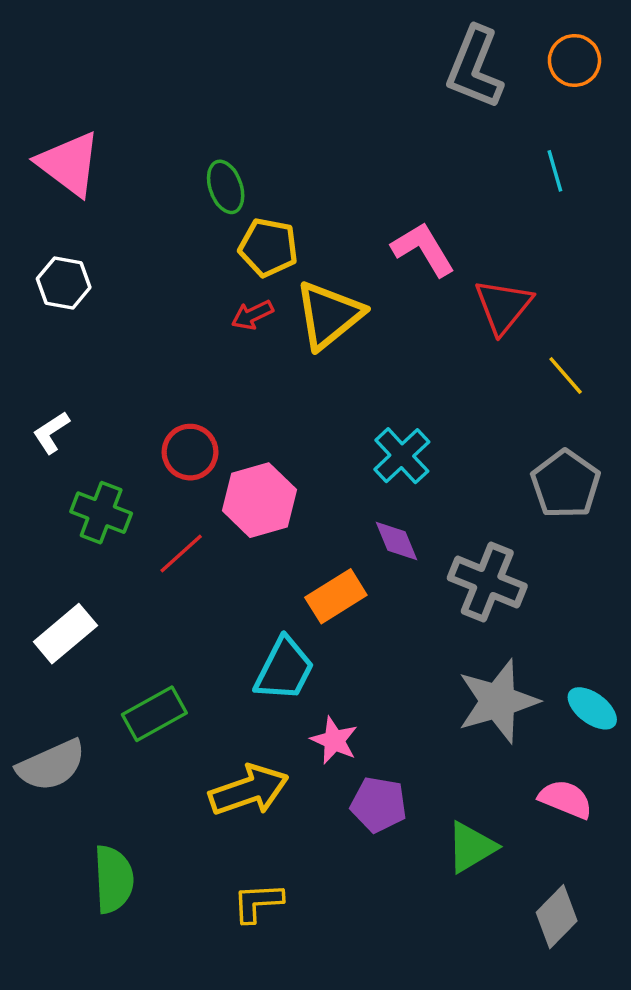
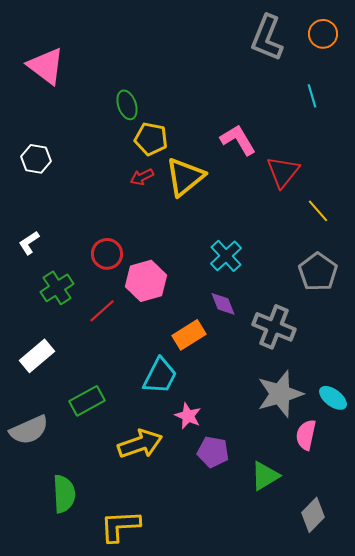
pink triangle: (69, 164) -> (46, 66), moved
green cross: (101, 513) -> (57, 288), turned 36
pink semicircle: (566, 799) -> (306, 435), moved, turned -100
yellow L-shape: (258, 902) -> (120, 526), moved, size x1.4

